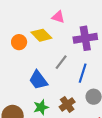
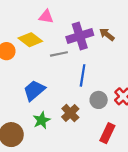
gray line: (61, 62) -> (59, 54), moved, turned 49
blue trapezoid: (38, 80) -> (34, 90), turned 95

